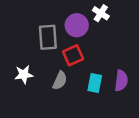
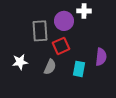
white cross: (101, 13) -> (84, 11), turned -32
purple semicircle: (121, 81) -> (101, 57), moved

